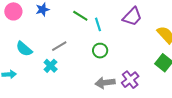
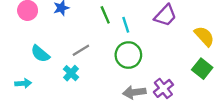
green line: (80, 16) -> (105, 15), turned 35
green circle: (100, 51) -> (128, 55), size x1.5

